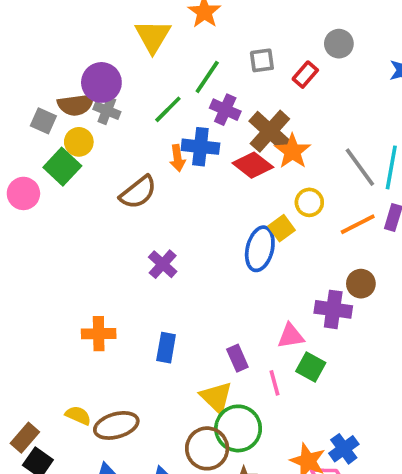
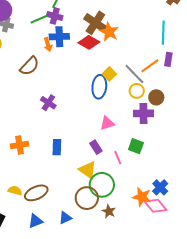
green line: (168, 109) -> (39, 19), turned 30
purple cross: (225, 110) -> (55, 16), moved
gray line: (360, 167) -> (134, 74), moved
yellow circle: (309, 202) -> (137, 91), moved
pink triangle: (291, 336) -> (107, 123), moved

